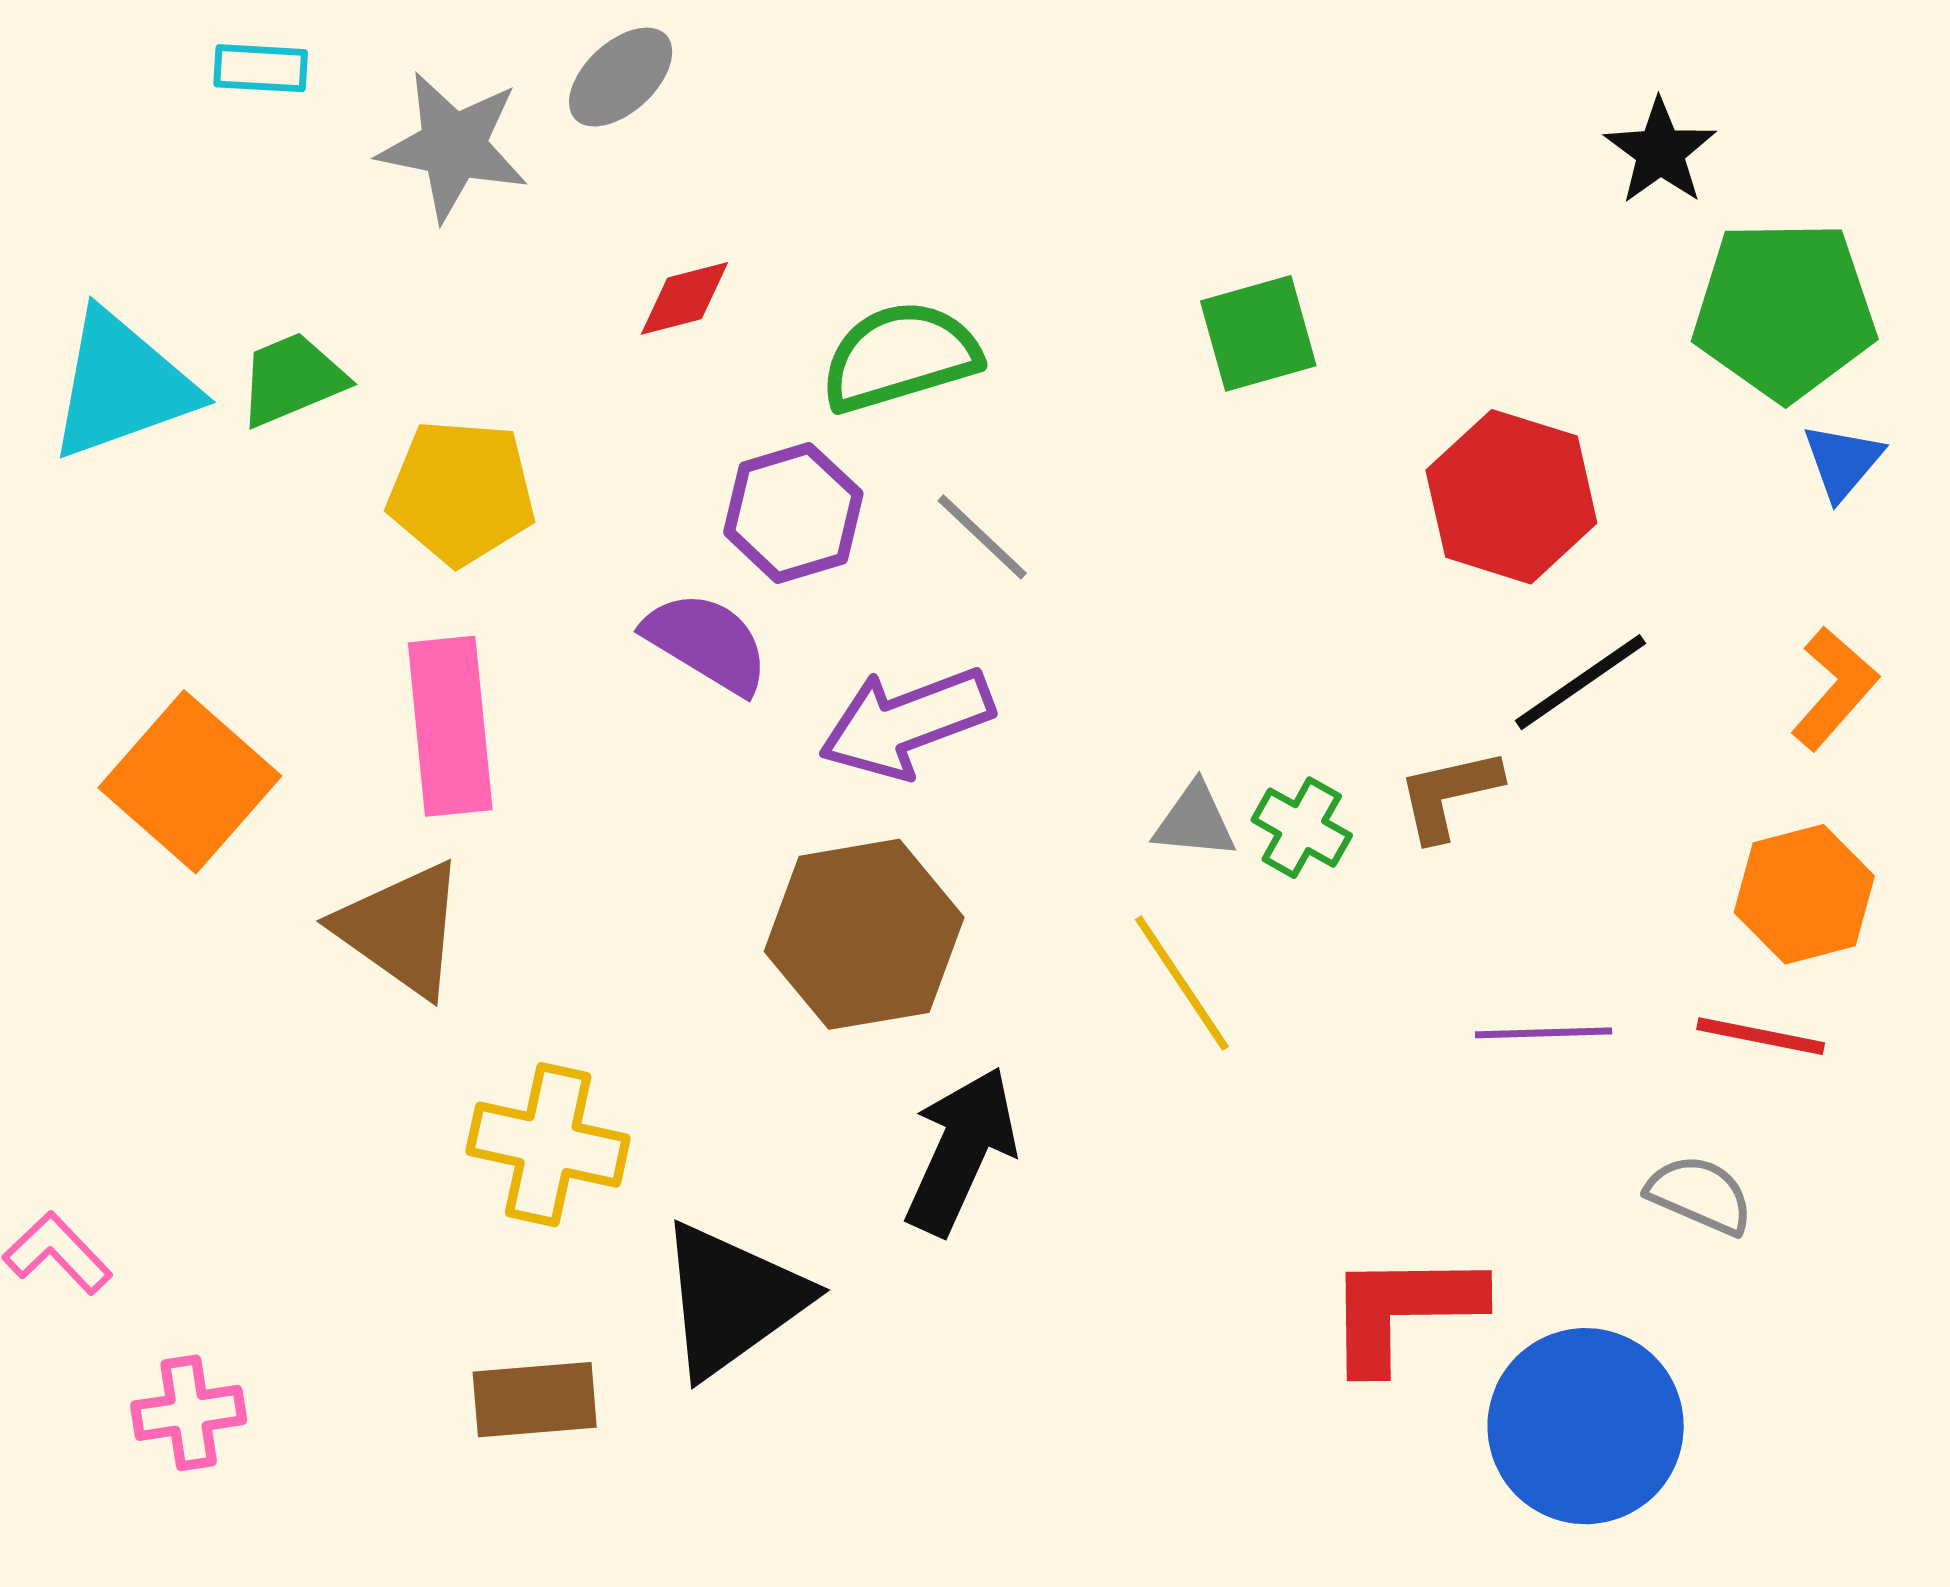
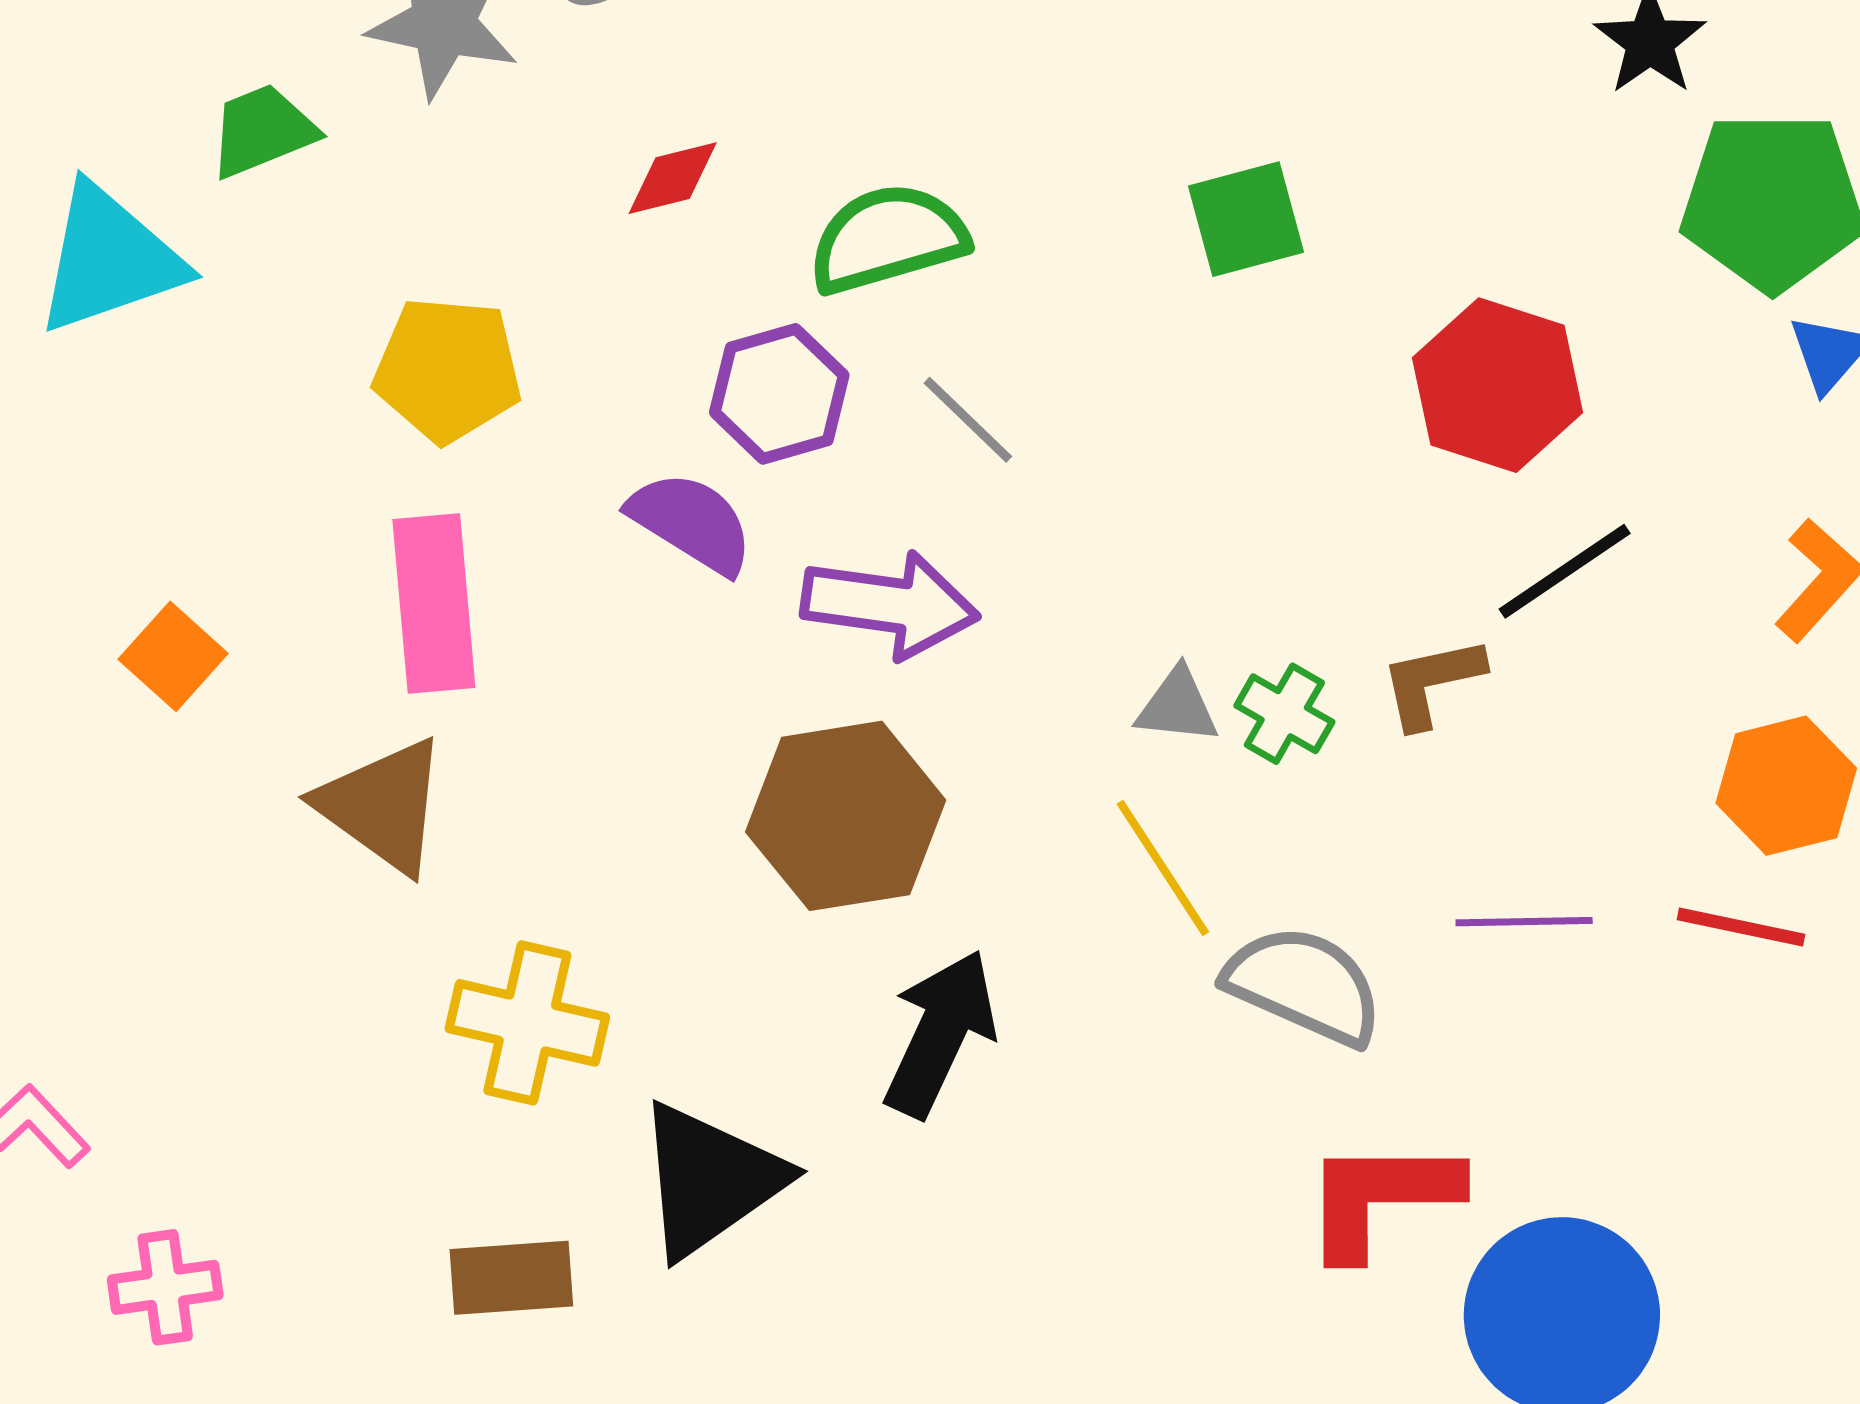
green trapezoid: (292, 379) -> (262, 131), moved
purple arrow: (906, 723) -> (890, 605), turned -152
orange square: (190, 782) -> (173, 656), size x0.6
gray semicircle: (1700, 1195) -> (1304, 985), moved, size x1.5

